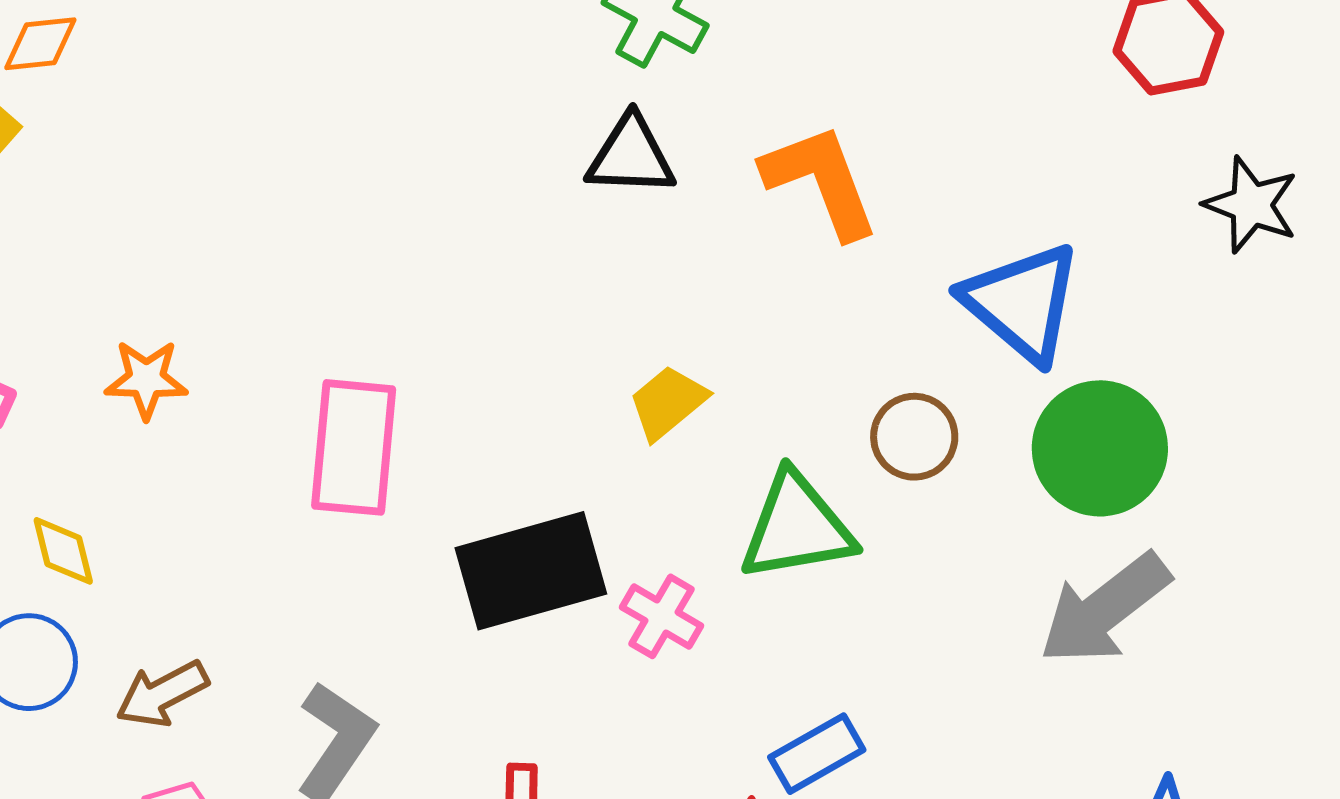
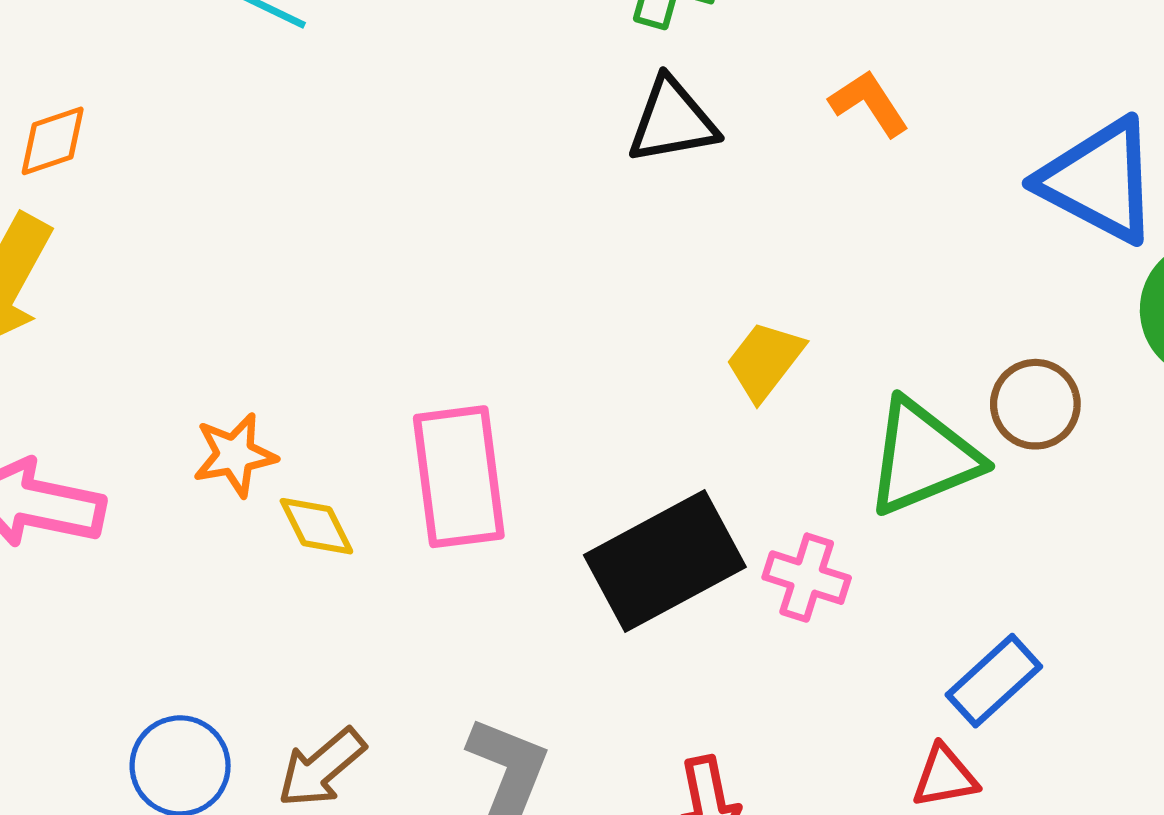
orange L-shape: (821, 181) -> (869, 103), size x0.6
brown circle: (914, 437) -> (1035, 404), moved
yellow diamond: (63, 551) -> (316, 526), moved

